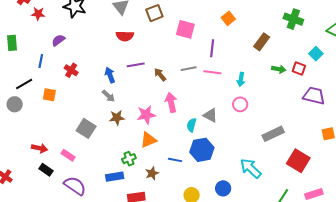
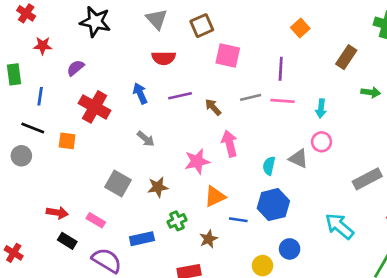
red star: (38, 14) -> (43, 46), moved
pink square: (185, 29) -> (228, 56), moved
blue line: (41, 61) -> (40, 96), moved
red cross: (71, 70) -> (95, 107), size x1.6
blue arrow: (110, 75) -> (140, 93), moved
black line: (24, 84) -> (33, 128), turned 54
gray triangle: (210, 115) -> (298, 159), moved
brown star: (117, 118) -> (158, 187), moved
cyan semicircle: (192, 125) -> (269, 166), moved
orange triangle: (148, 140) -> (215, 196), moved
blue rectangle: (115, 177) -> (142, 239), moved
blue circle: (223, 188) -> (290, 249), moved

